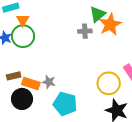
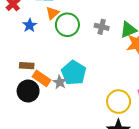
gray cross: (85, 31) -> (102, 27), moved
green circle: (23, 36) -> (67, 25), moved
cyan pentagon: (65, 104) -> (74, 73), moved

